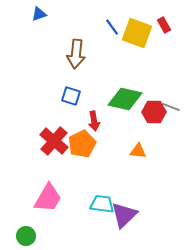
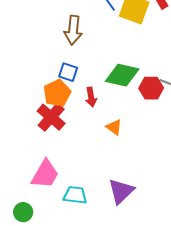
orange pentagon: (82, 144) -> (57, 93), moved
orange triangle: (138, 151) -> (114, 127), moved, turned 30
cyan trapezoid: (102, 204) -> (75, 195), moved

